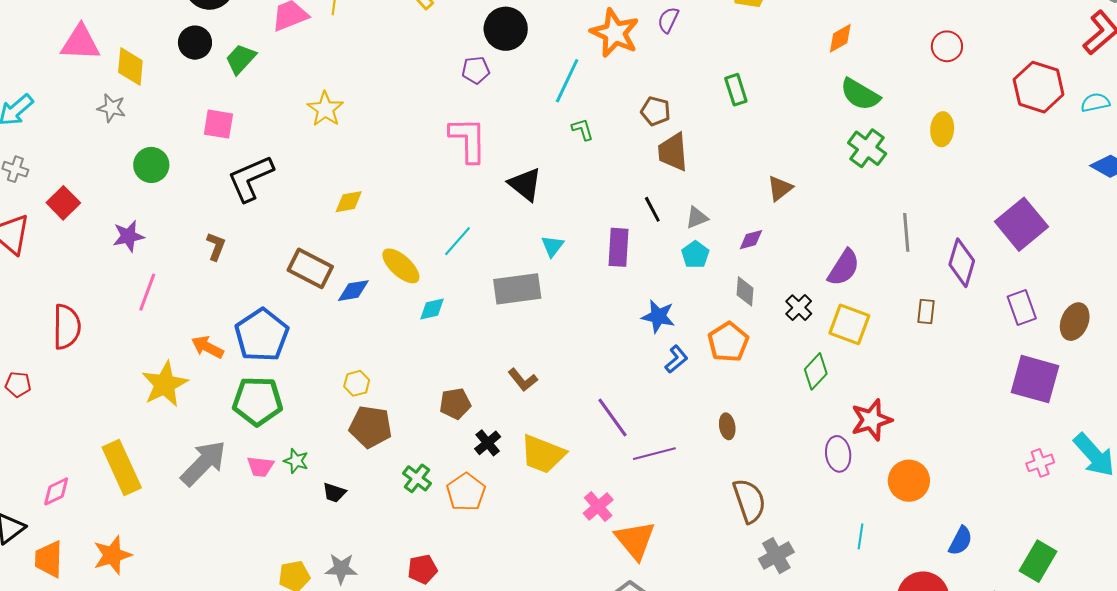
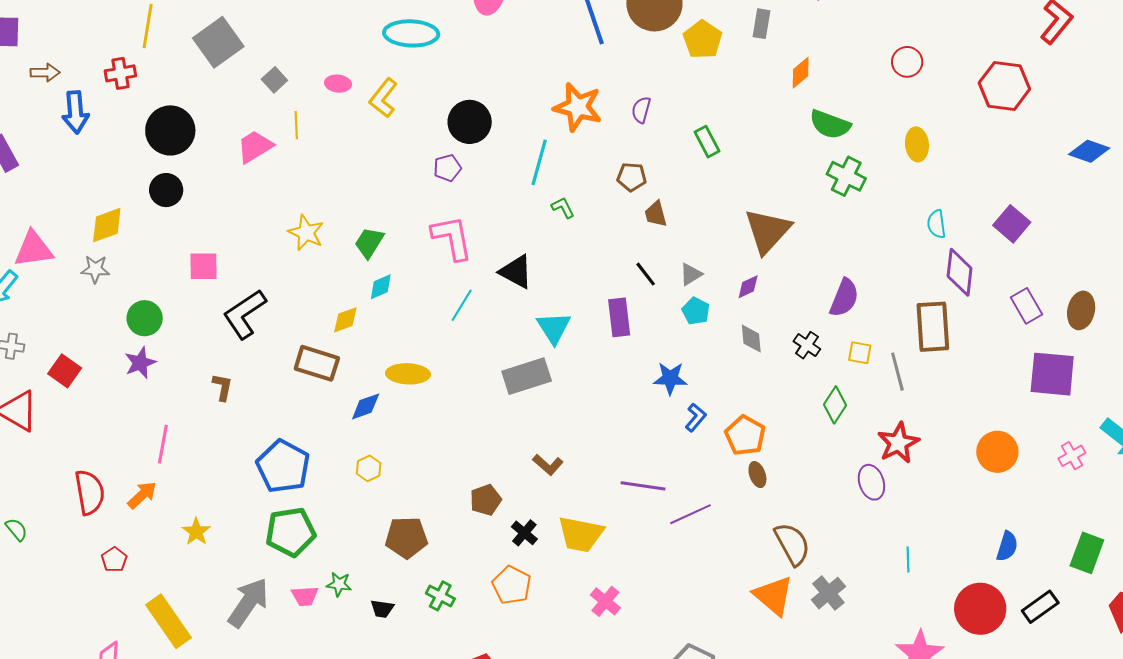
purple semicircle: (668, 20) -> (641, 110), moved
pink triangle: (80, 43) -> (34, 249), moved
green trapezoid: (241, 59) -> (369, 243), moved
yellow diamond: (130, 67) -> (107, 225), turned 75
cyan semicircle: (1095, 103) -> (937, 224), moved, turned -76
brown trapezoid: (673, 152) -> (656, 214), size x0.7
brown triangle: (780, 188) -> (768, 231), size x1.8
purple square: (1022, 224) -> (1012, 224), size x0.7
gray line: (906, 232) -> (897, 372), moved
purple star: (128, 236) -> (140, 363), moved
cyan line: (457, 241) -> (462, 305), moved
cyan triangle: (552, 246) -> (554, 328), size x1.5
yellow ellipse: (401, 266) -> (408, 374), turned -30
brown rectangle: (310, 268) -> (317, 363), moved
cyan diamond: (432, 309) -> (381, 287), moved
brown rectangle: (926, 312) -> (933, 327), size x2.0
yellow square: (849, 324) -> (860, 353), size x0.6
orange pentagon: (728, 342) -> (745, 435), moved
orange arrow: (207, 347) -> (142, 495), moved, turned 120
yellow hexagon: (357, 383) -> (369, 468), moved
red pentagon: (18, 384) -> (114, 560), moved, turned -30
yellow star: (165, 384) -> (196, 532), size x0.6
purple line: (613, 417) -> (643, 486), turned -36
green cross: (417, 478) -> (440, 596), moved
orange circle: (909, 481) -> (997, 452), moved
pink cross: (598, 507) -> (605, 601), moved
orange triangle: (635, 540) -> (773, 596), moved

